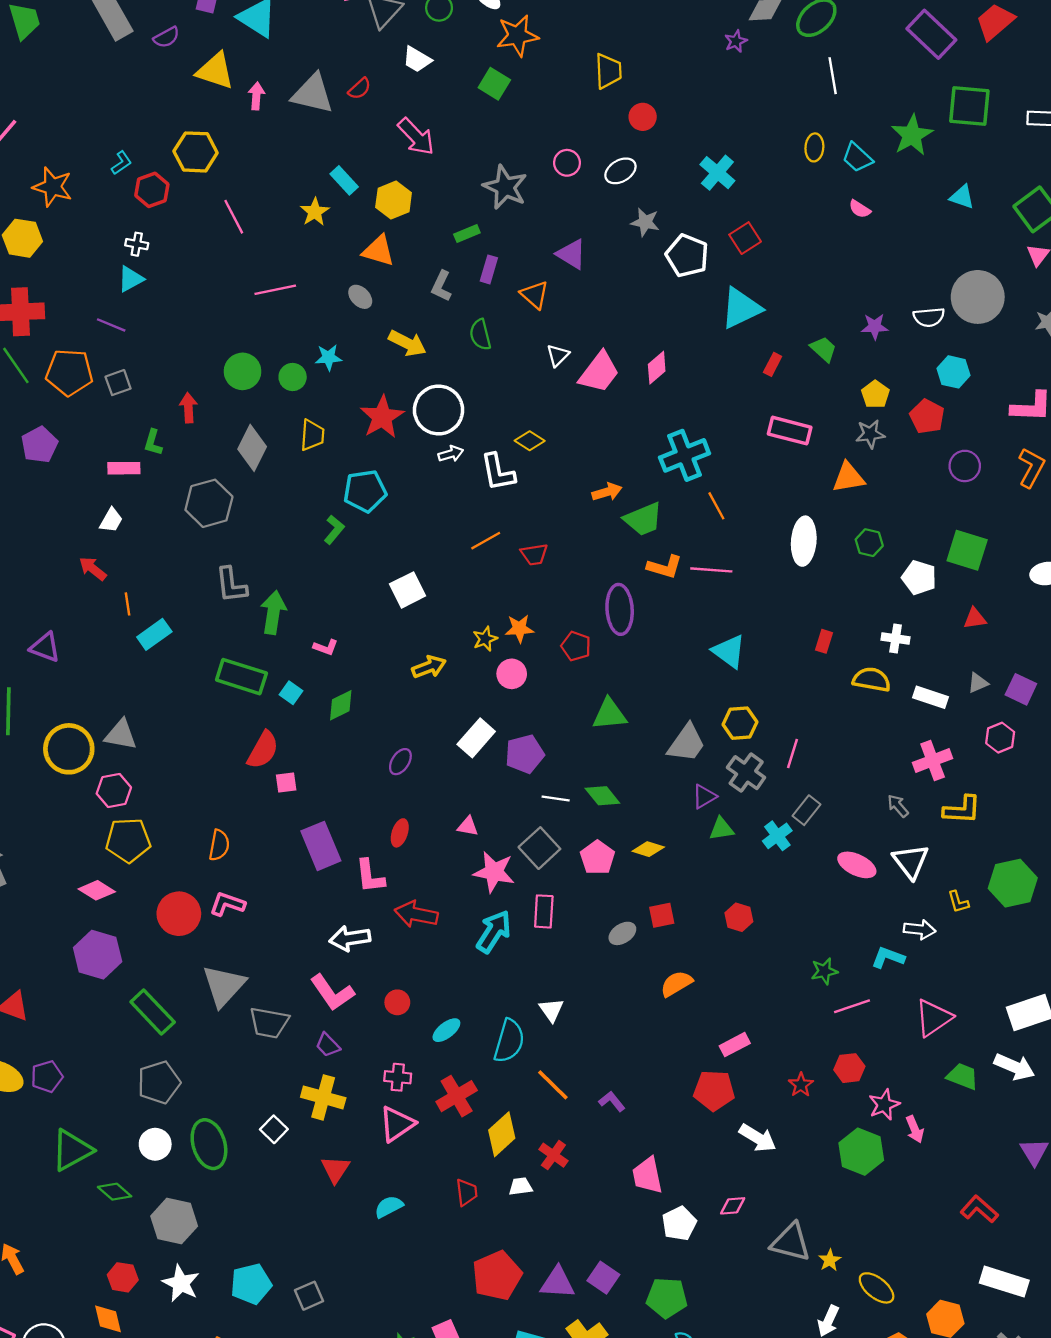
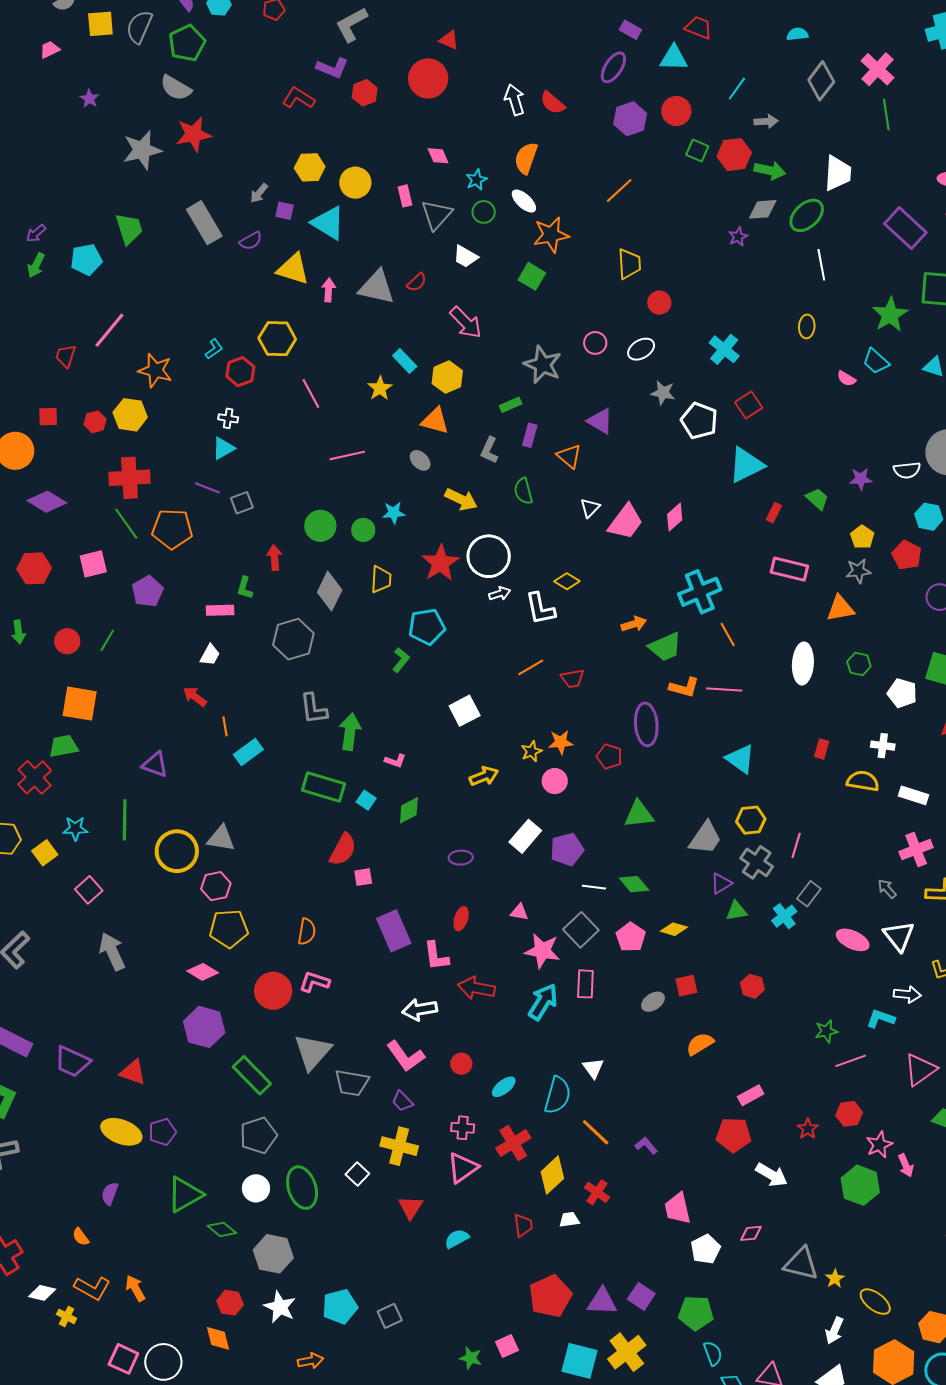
cyan trapezoid: (857, 157) -> (876, 361), moved
gray square: (118, 383) -> (242, 503), moved
purple ellipse: (400, 762) -> (461, 858), turned 55

